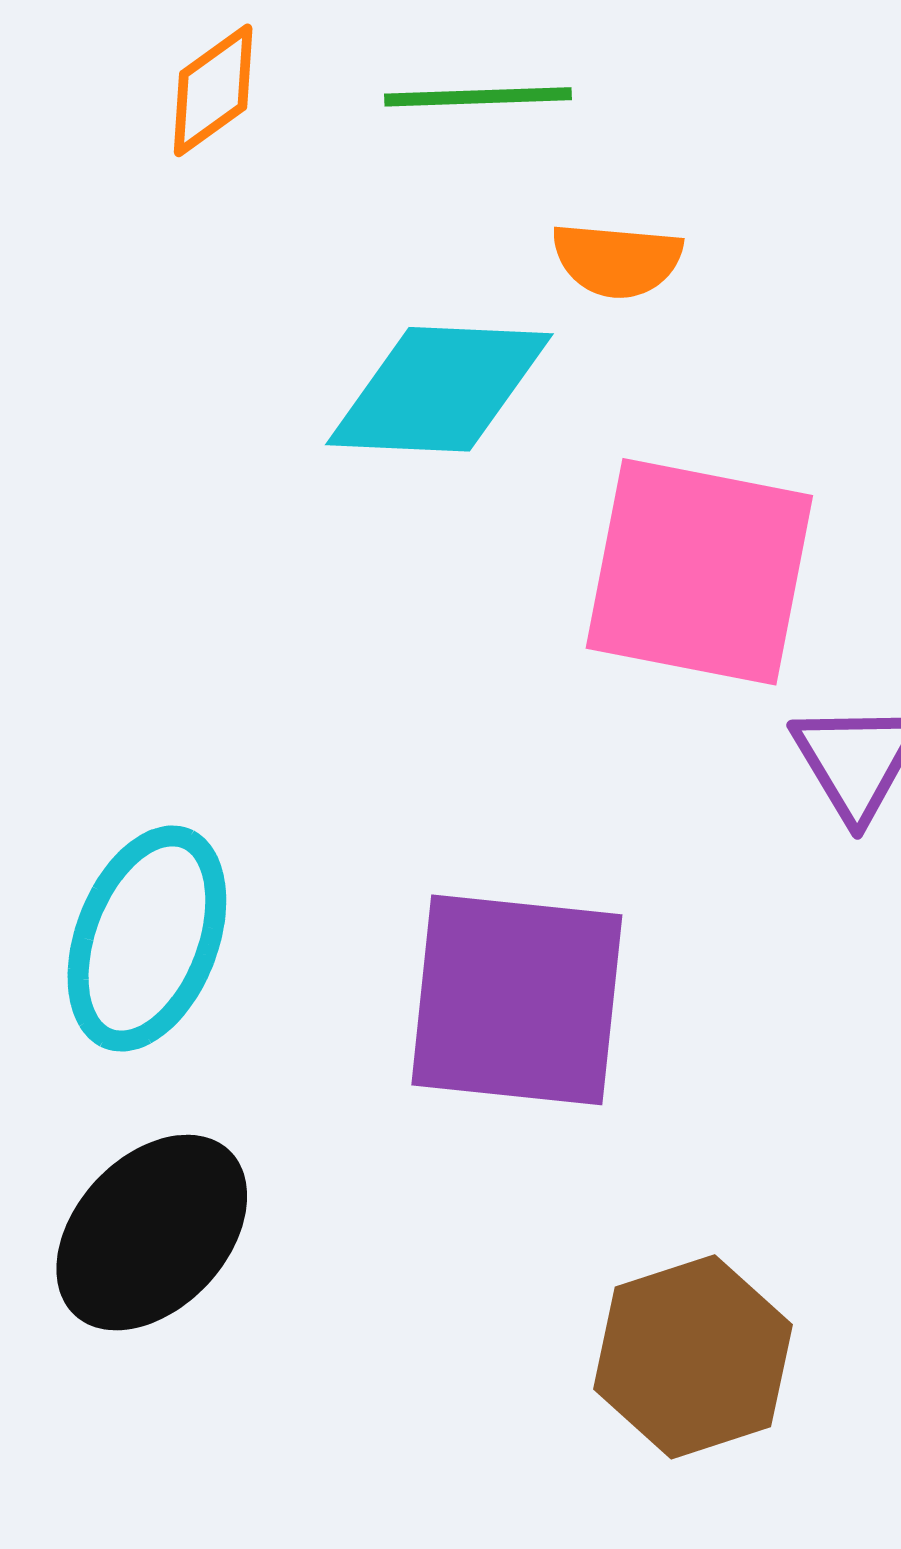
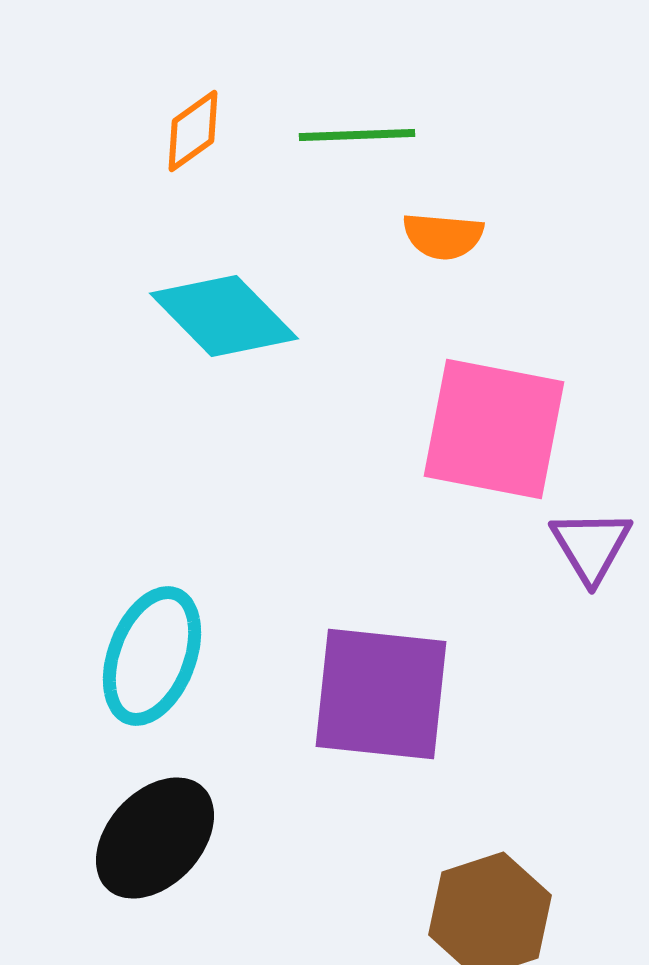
cyan diamond: (439, 389) -> (224, 316), moved, turned 43

